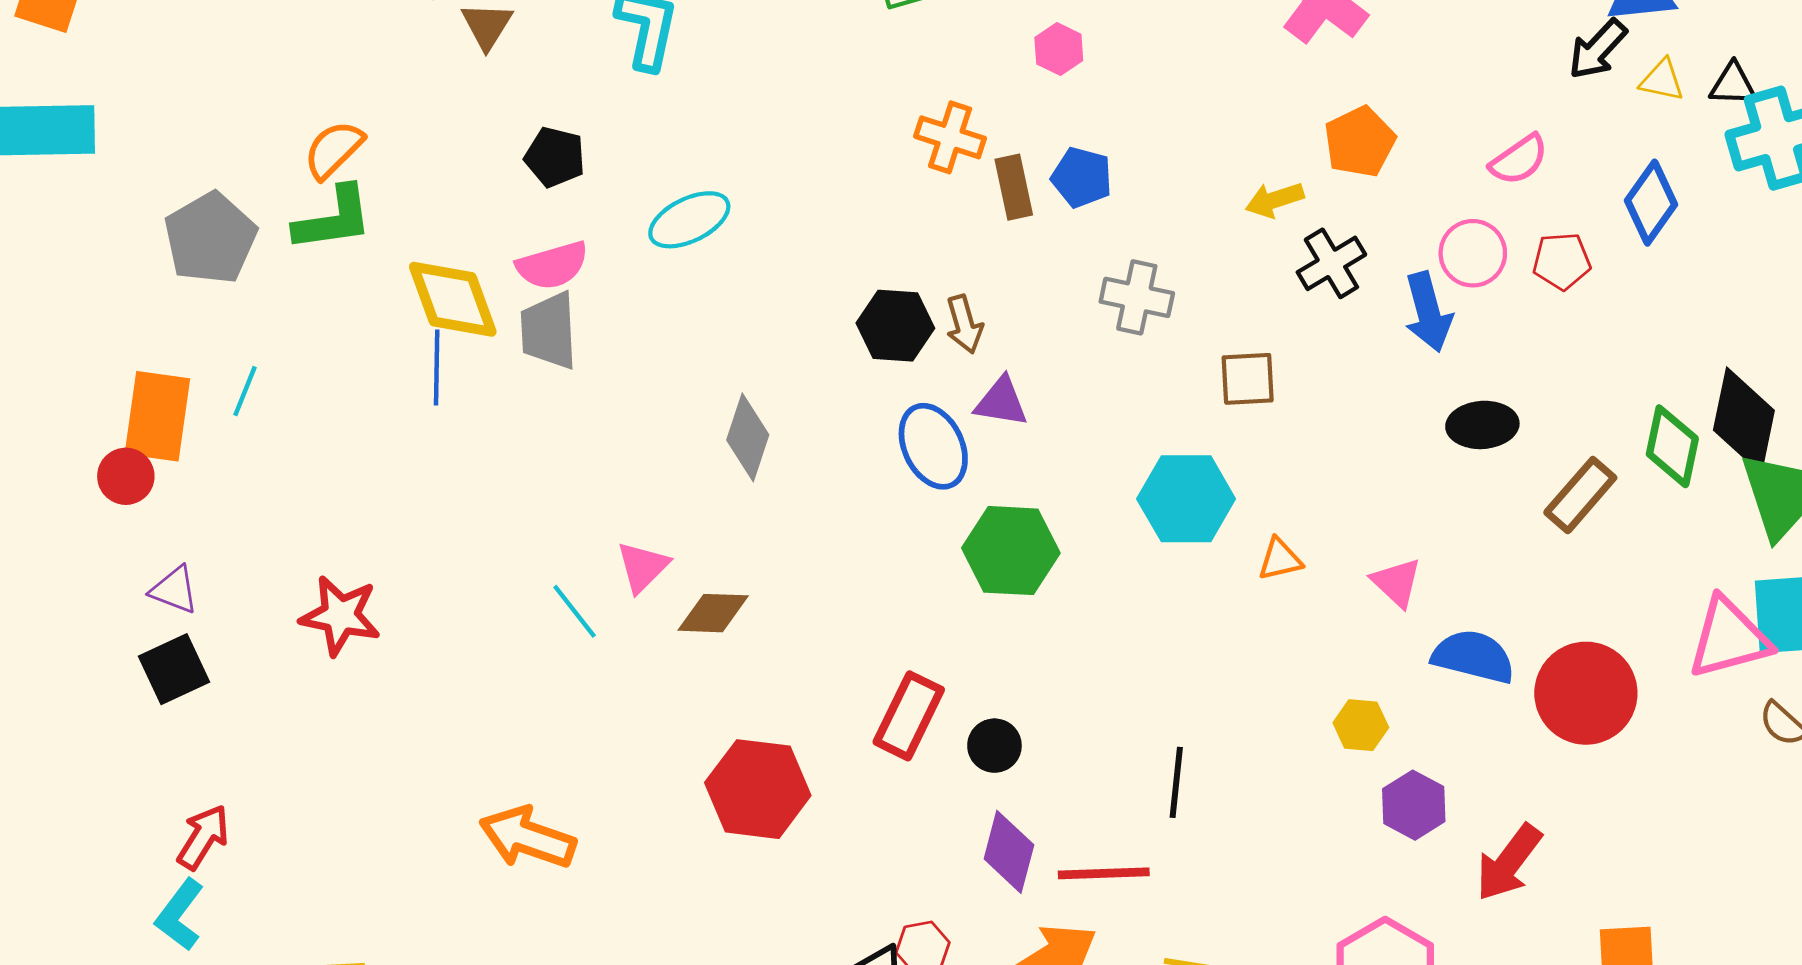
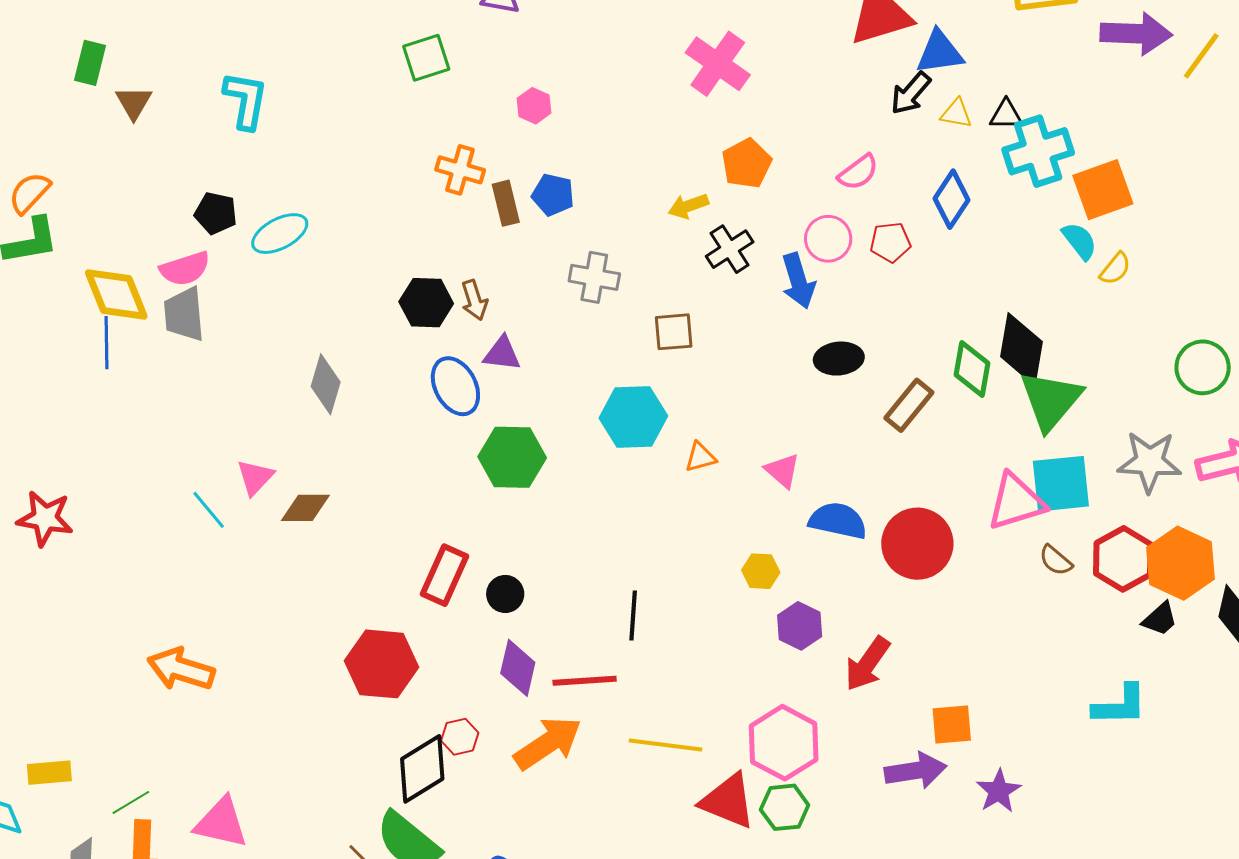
black pentagon: (555, 157) -> (216, 213), moved
red hexagon: (758, 789) -> (382, 664), moved

